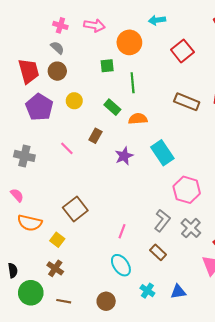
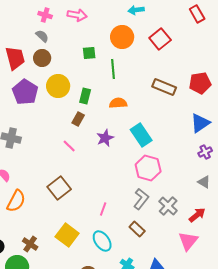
orange circle: (129, 42) -> (122, 37), moved
yellow circle: (74, 101) -> (58, 86), size x1.5
green rectangle: (112, 107) -> (85, 96), moved, turned 63
pink line: (67, 148) -> (69, 146), moved
pink hexagon: (187, 190) -> (148, 168), moved
orange semicircle: (30, 223) -> (16, 201), turned -75
yellow square: (57, 240) -> (67, 235), moved, size x1.6
brown cross: (55, 268) -> (30, 244), moved

